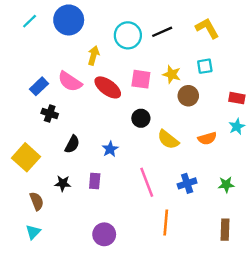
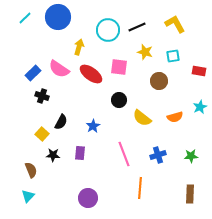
yellow star: (172, 74) -> (145, 52), moved
red rectangle: (237, 98) -> (199, 71), moved
yellow square: (26, 157) -> (42, 134), moved, size x0.6

